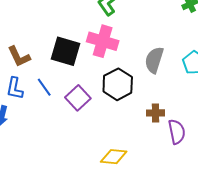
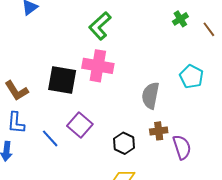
gray semicircle: (154, 60) -> (150, 96), moved
black hexagon: (118, 84) -> (124, 143), moved, size x0.7
blue line: (44, 87) -> (50, 138), moved

